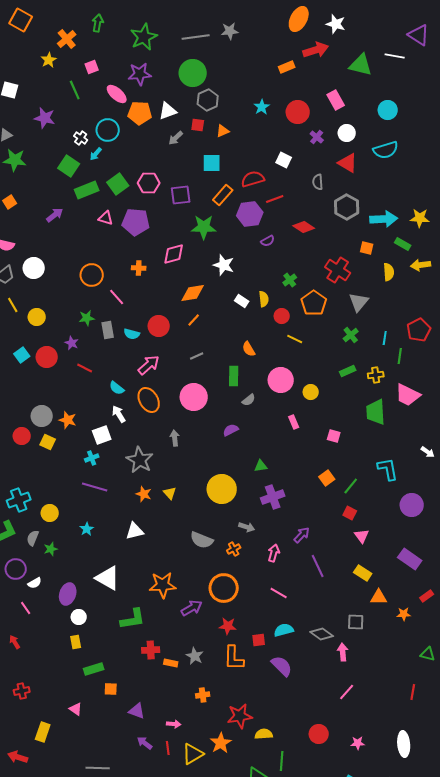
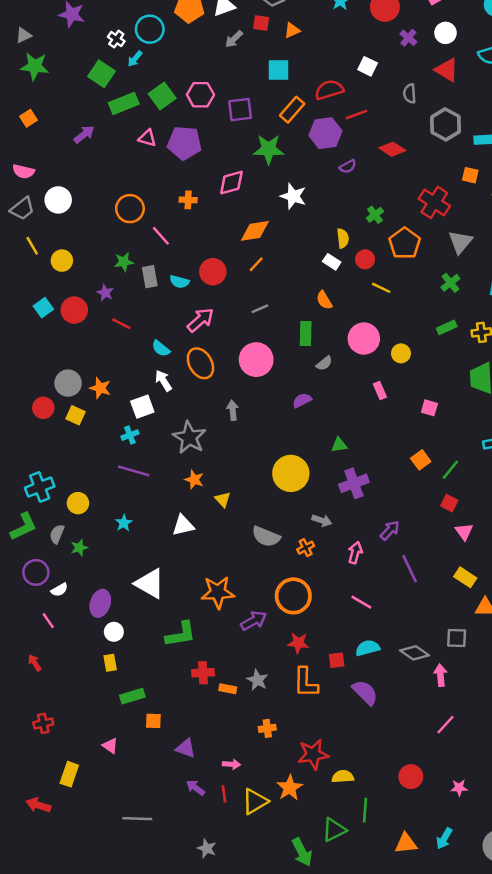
white rectangle: (242, 301) -> (332, 262), moved
yellow triangle: (170, 493) -> (223, 499), moved

